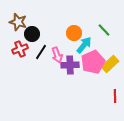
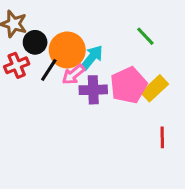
orange circle: (74, 33) -> (67, 50), moved, size x1.5
cyan arrow: (84, 45) -> (92, 58), moved
pink arrow: (57, 55) -> (73, 75), turned 70

